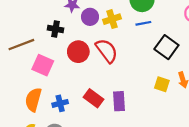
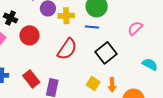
black cross: (55, 29) -> (10, 18), moved
red semicircle: (107, 51) -> (67, 49), moved, turned 55

